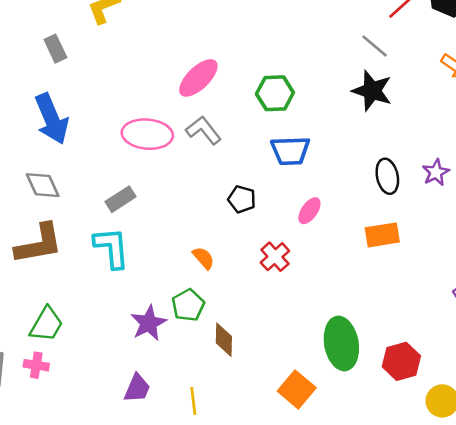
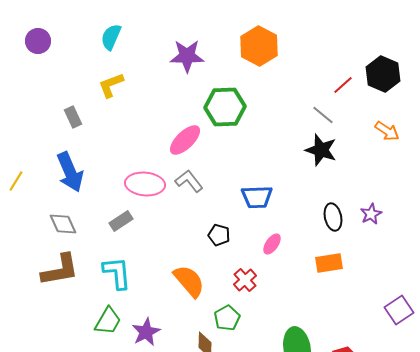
green hexagon: (275, 93) -> (225, 107), moved, size x1.4
gray rectangle: (121, 199) -> (121, 221), moved
orange semicircle: (203, 258) -> (189, 281), size x1.8
green pentagon: (188, 305) -> (227, 318), moved
green trapezoid: (46, 324) -> (108, 321), moved

